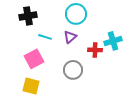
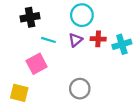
red cross: (95, 50) -> (98, 39), moved
gray circle: (73, 70) -> (80, 89), moved
yellow square: (31, 86) -> (19, 93), moved

